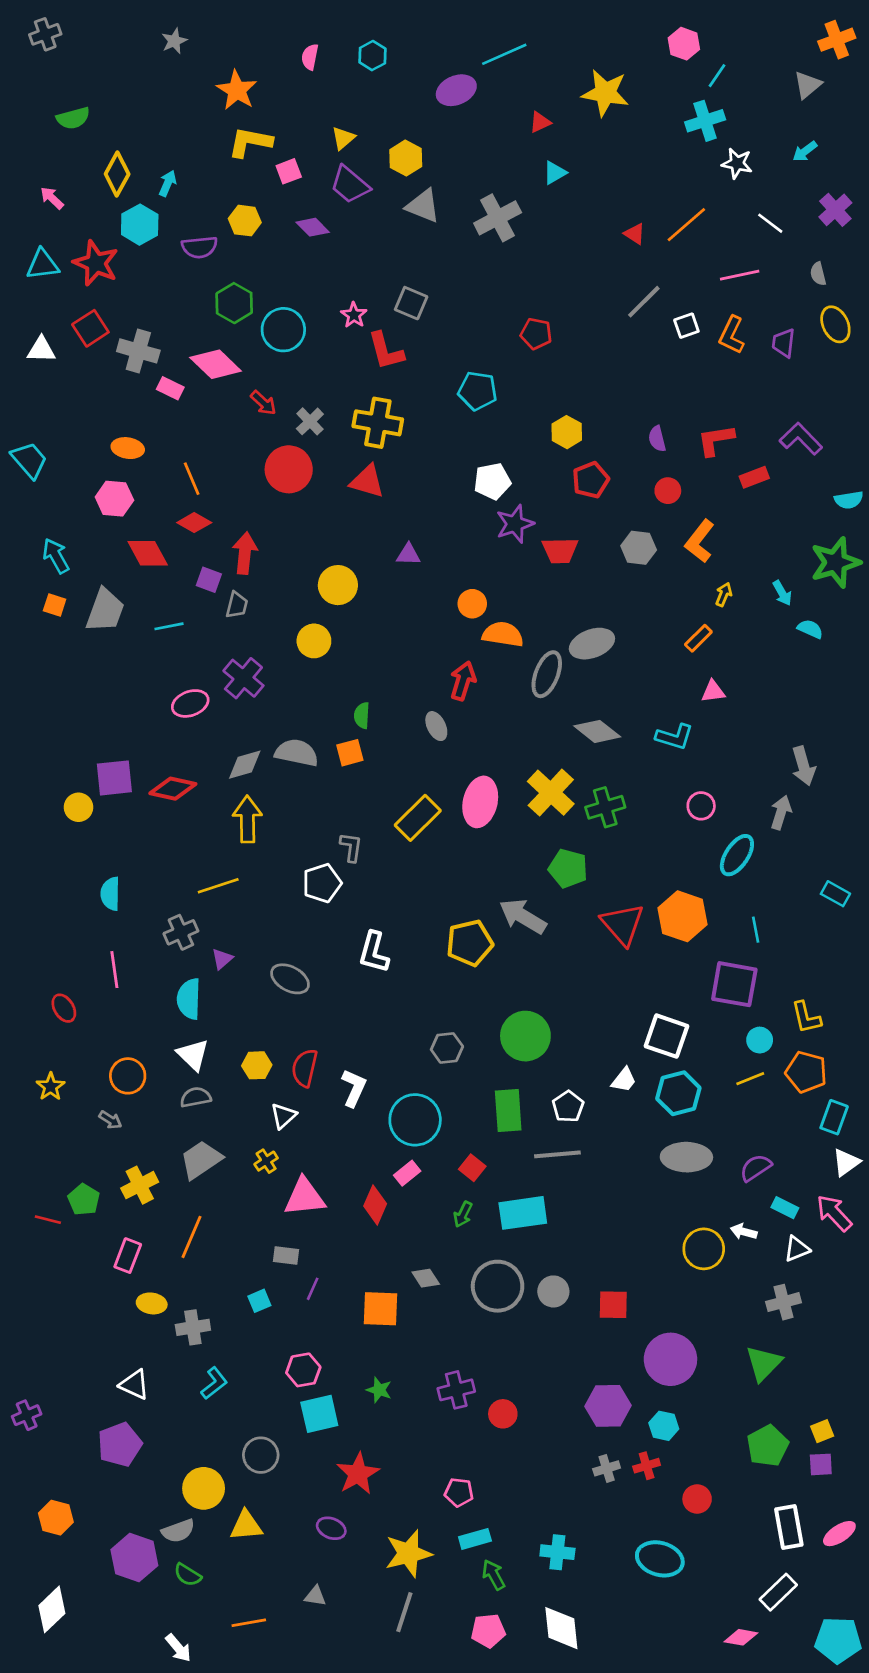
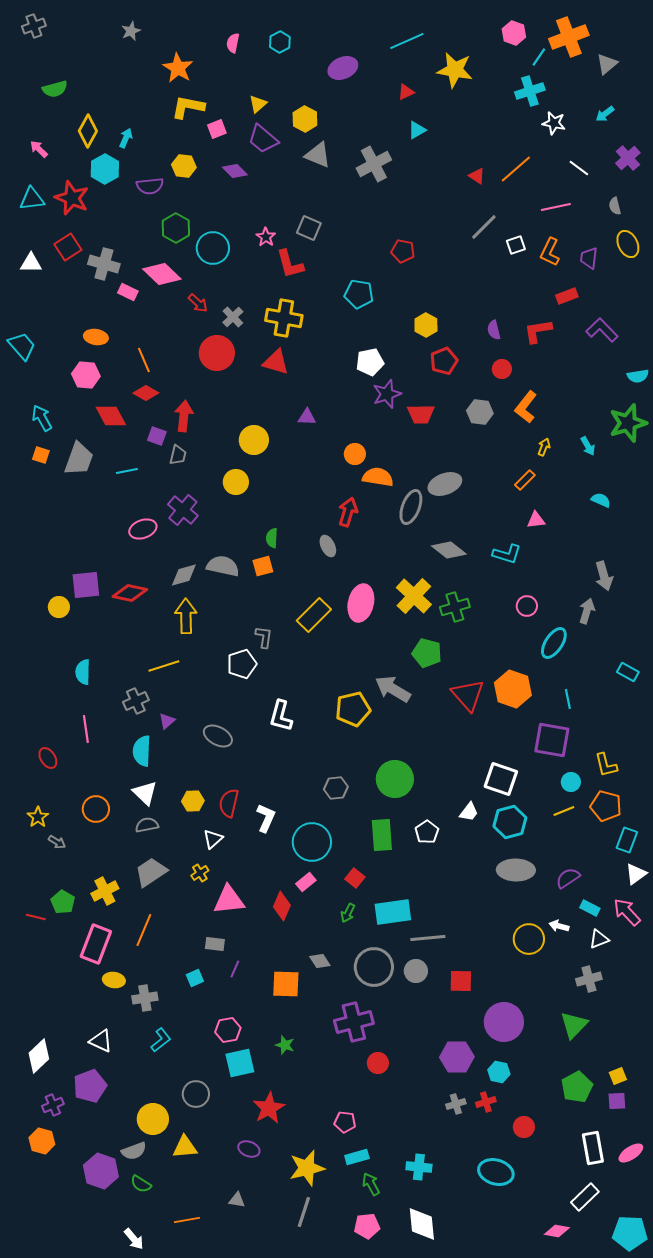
orange cross: (837, 40) -> (569, 37), moved, size x1.4
cyan line: (504, 54) -> (407, 41), moved
red rectangle: (754, 477) -> (567, 296), moved
cyan semicircle: (810, 629) -> (601, 500), moved
gray arrow: (110, 1120) -> (57, 842), moved
gray line: (557, 1154) -> (428, 938), moved
pink rectangle: (128, 1256) -> (96, 944), size x1.5
purple cross: (456, 1390) -> (354, 1022), moved, size x1.4
purple cross: (27, 1415) -> (53, 1105), moved
white diamond: (52, 1609) -> (39, 1056), moved

